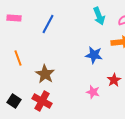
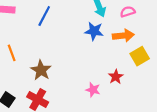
blue star: (94, 55) -> (94, 31), moved

